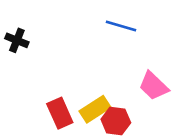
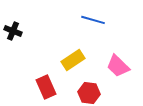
yellow rectangle: (95, 109) -> (73, 60), moved

